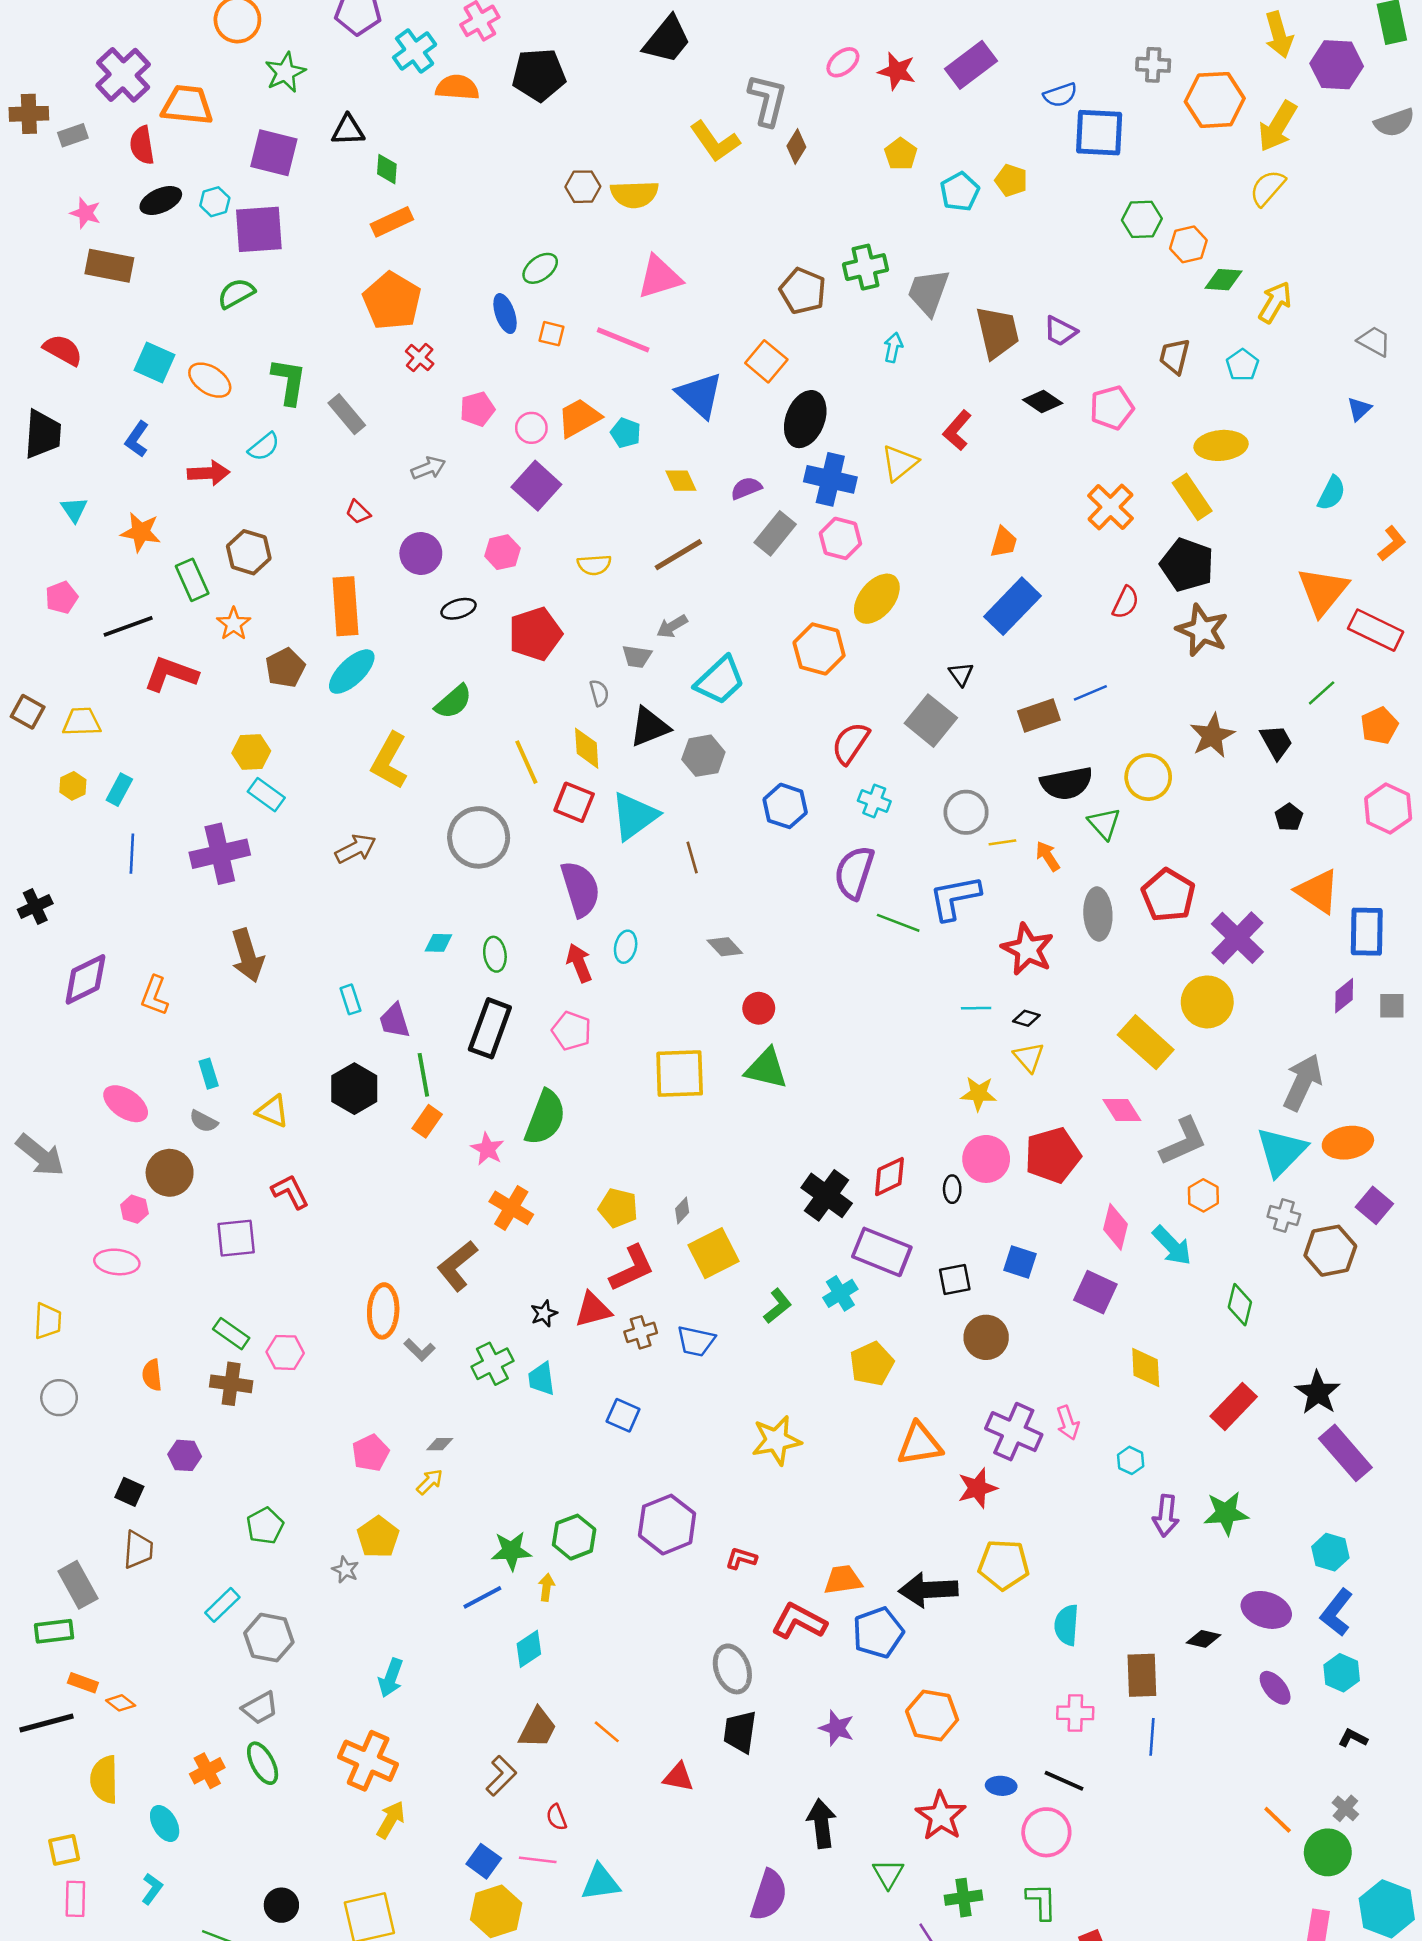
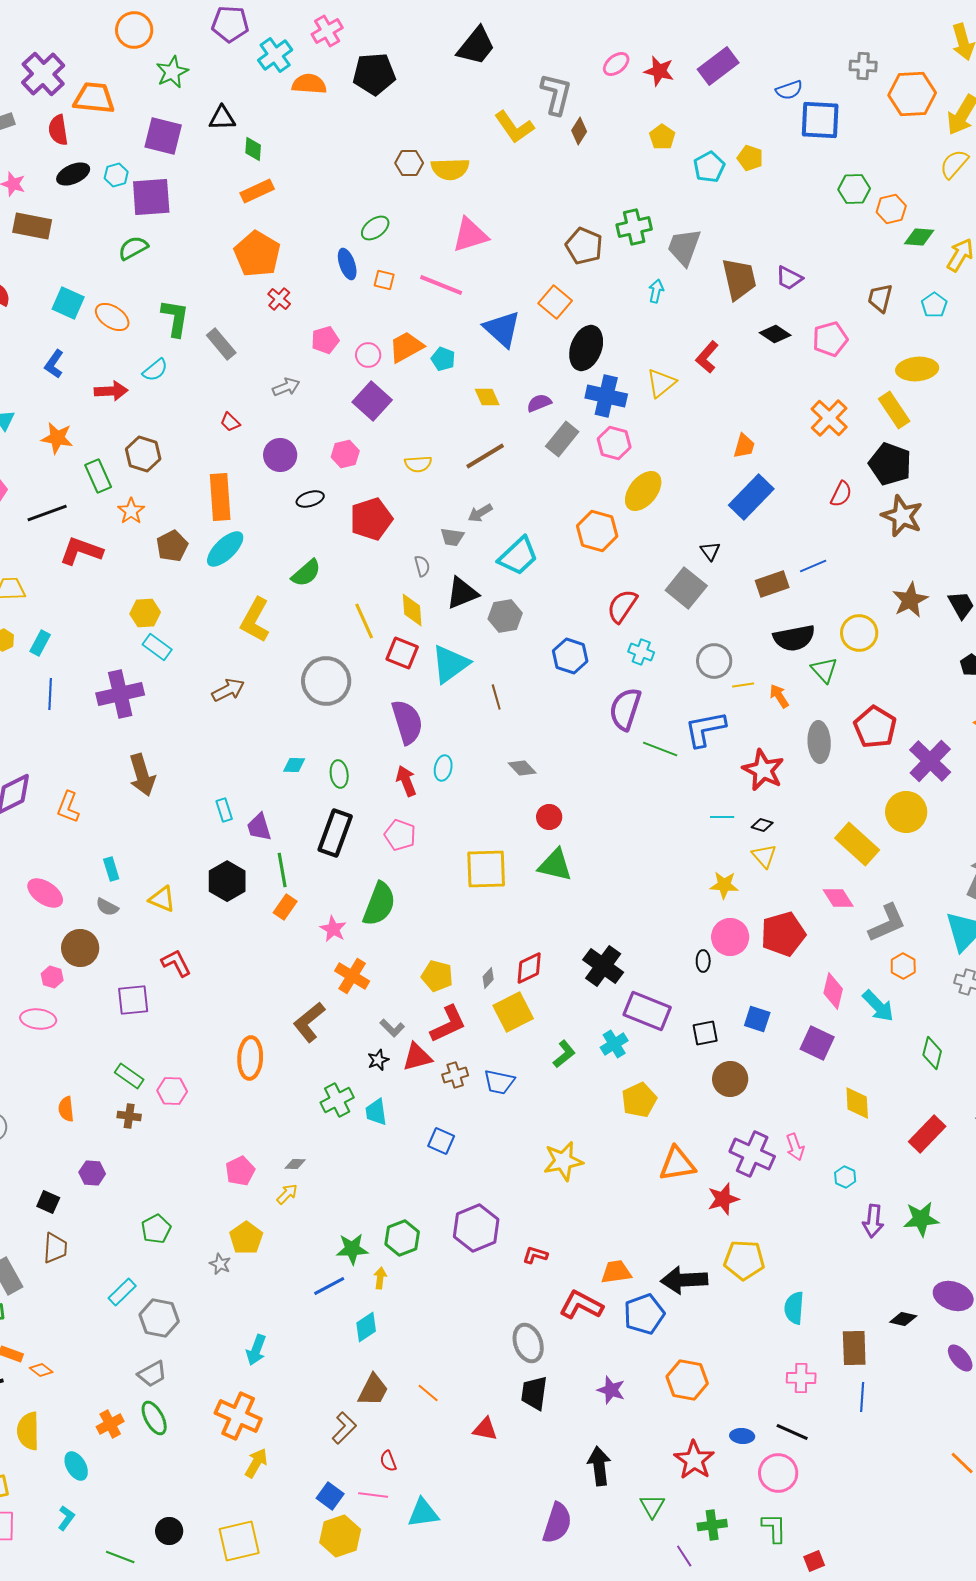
red diamond: (889, 1177) -> (529, 968), moved
gray L-shape: (420, 1350) -> (392, 1028), moved
brown cross: (231, 1384) -> (129, 1116), size x0.7

